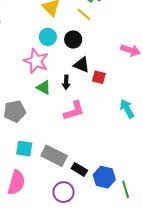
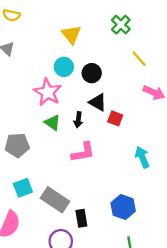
yellow line: (84, 14) -> (139, 59), moved
cyan square: (24, 149) -> (23, 188), turned -36
black rectangle: (79, 169) -> (81, 218), turned 42
blue hexagon: (104, 177) -> (123, 207), moved

